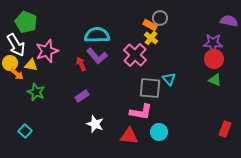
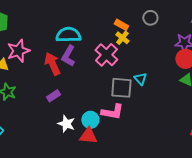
gray circle: (160, 18) -> (150, 18), moved
purple L-shape: (97, 56) -> (68, 56), turned 70
red arrow: (81, 64) -> (52, 64), size x1.6
cyan circle: (159, 132) -> (90, 120), moved
red triangle: (129, 136) -> (88, 136), moved

